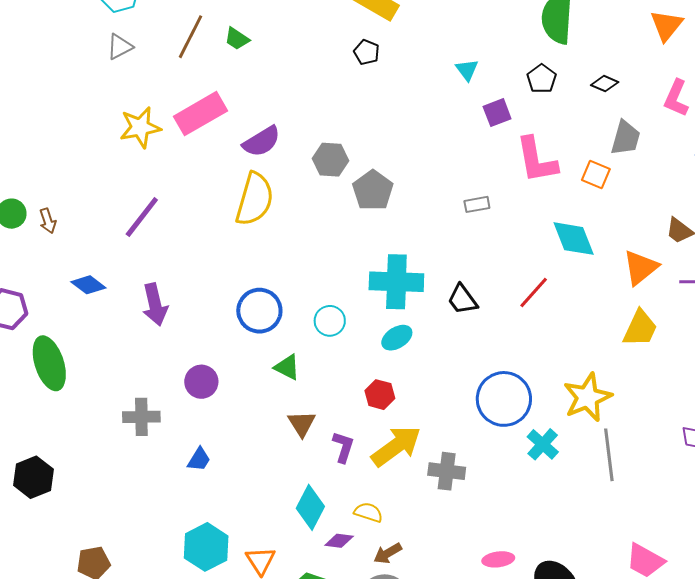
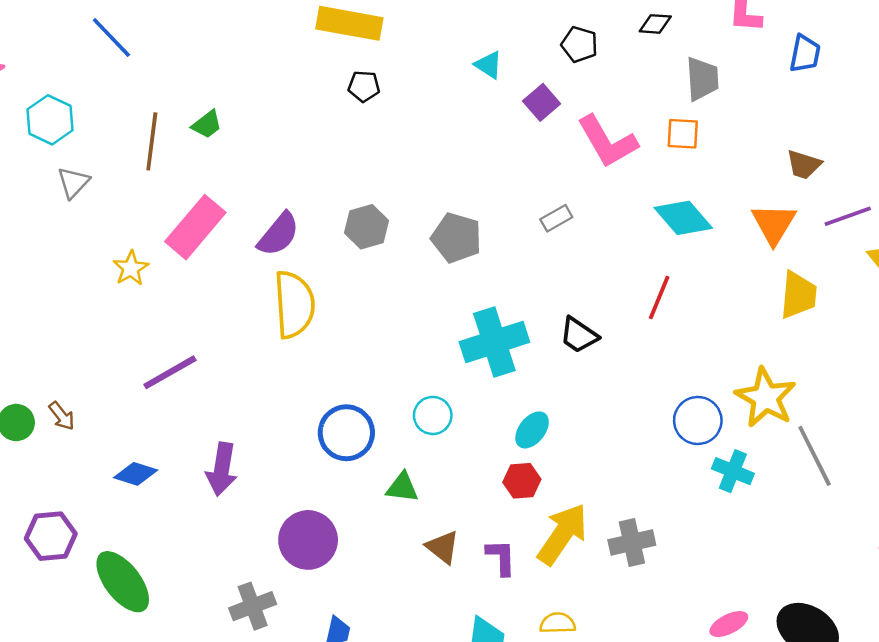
green trapezoid: (237, 39) -> (207, 124), turned -52
yellow star: (140, 127) -> (131, 268), size x0.7
gray pentagon: (373, 190) -> (456, 238), moved
purple line: (142, 217) -> (170, 372), turned 42
purple arrow: (155, 305) -> (222, 469), turned 42
cyan ellipse: (397, 338) -> (532, 430), moved
purple circle: (201, 382) -> (308, 540), size x1.4
blue circle: (504, 399) -> (698, 420), moved, size x0.7

